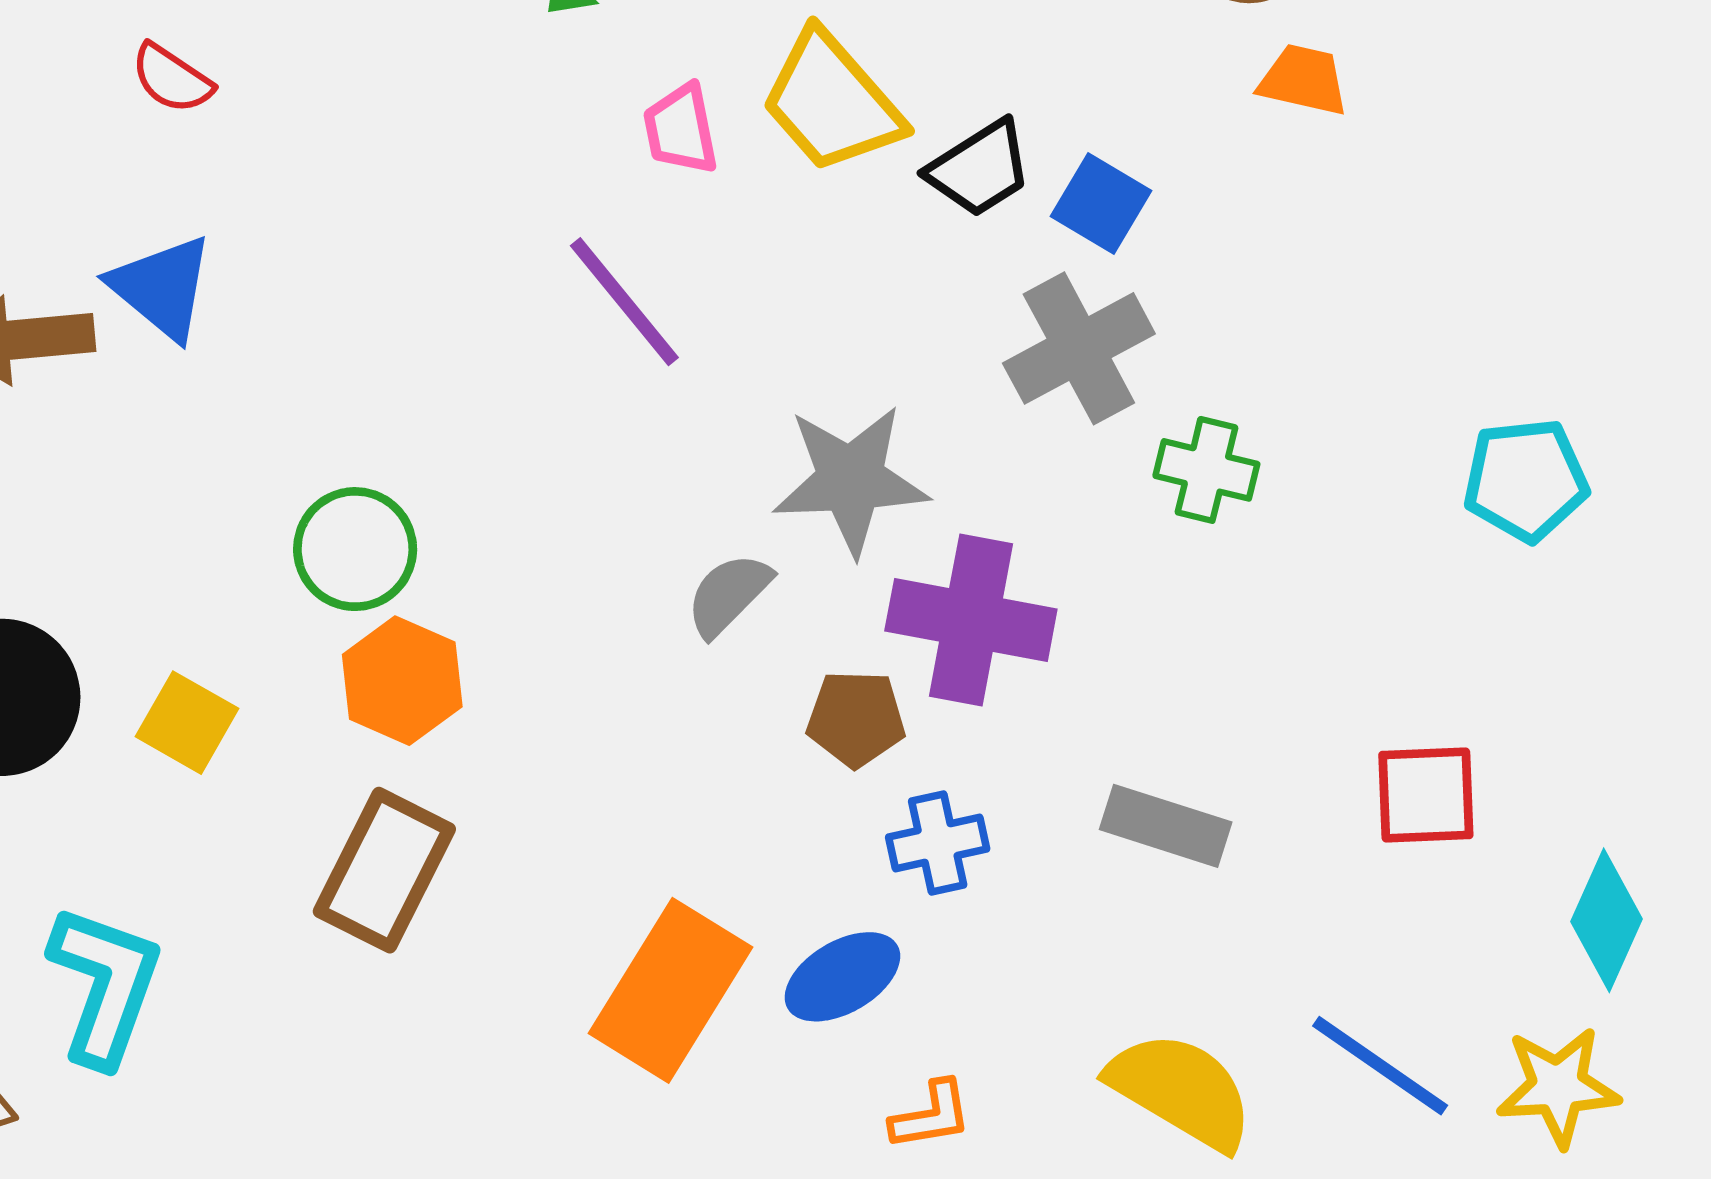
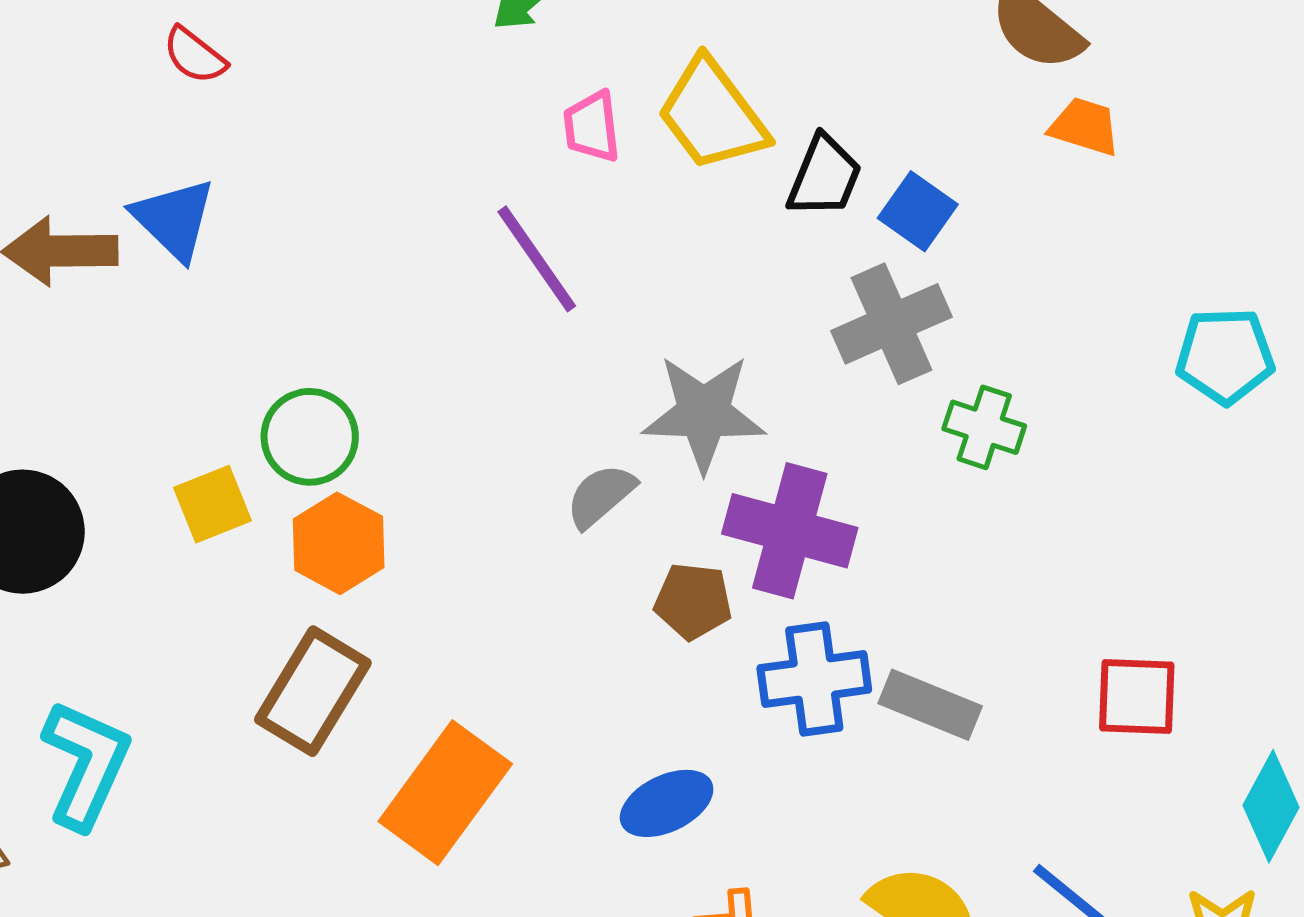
black trapezoid: (980, 169) -> (824, 176), turned -40
cyan pentagon: (1526, 480) -> (1225, 356), moved
yellow square: (187, 723) -> (212, 504), moved, turned 34
blue cross: (938, 843) -> (814, 679), moved, size x1.4
orange rectangle: (671, 990) -> (445, 793), moved

